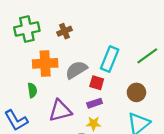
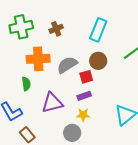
cyan rectangle: (110, 59) -> (98, 30), moved
red square: (97, 83) -> (86, 77), turned -32
brown circle: (136, 92) -> (98, 61), moved

